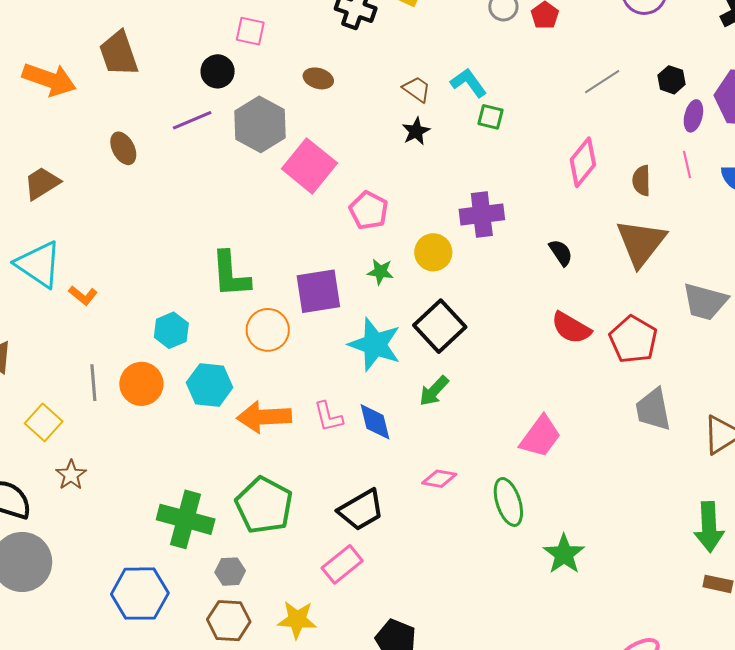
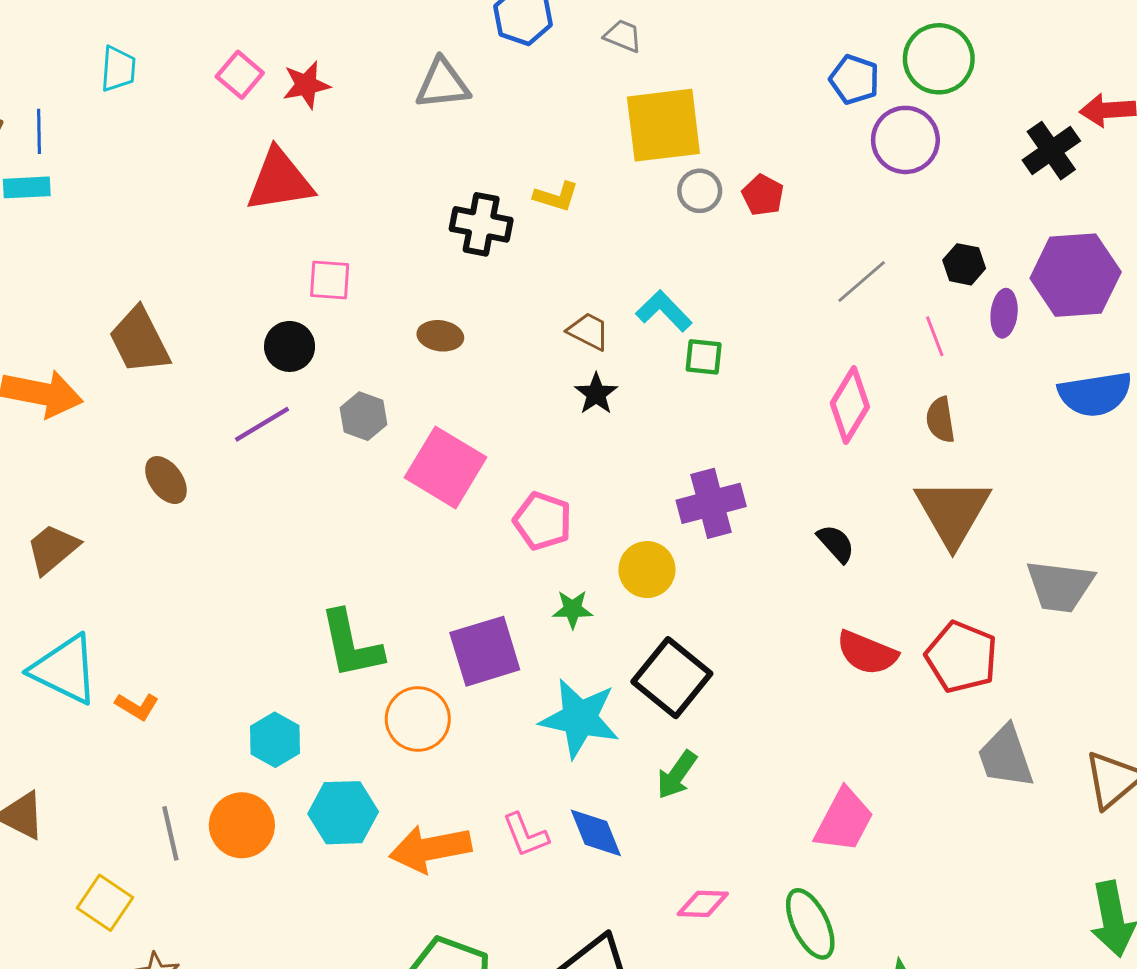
gray hexagon: (260, 124) -> (363, 416), size x0.6
pink line: (687, 165) -> (935, 336), moved

